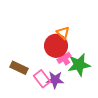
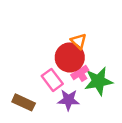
brown rectangle: (19, 68) -> (24, 102), moved
pink rectangle: (42, 79) -> (52, 80), moved

